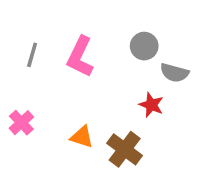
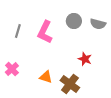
gray circle: (144, 46) -> (74, 21), moved
gray semicircle: (174, 73) -> (98, 24), moved

